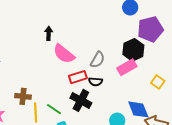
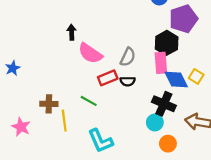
pink rectangle: (127, 67) -> (161, 63), turned -60
black cross: (81, 100) -> (164, 104), moved
green line: (54, 109) -> (89, 101), moved
blue diamond: (138, 109) -> (176, 80), moved

